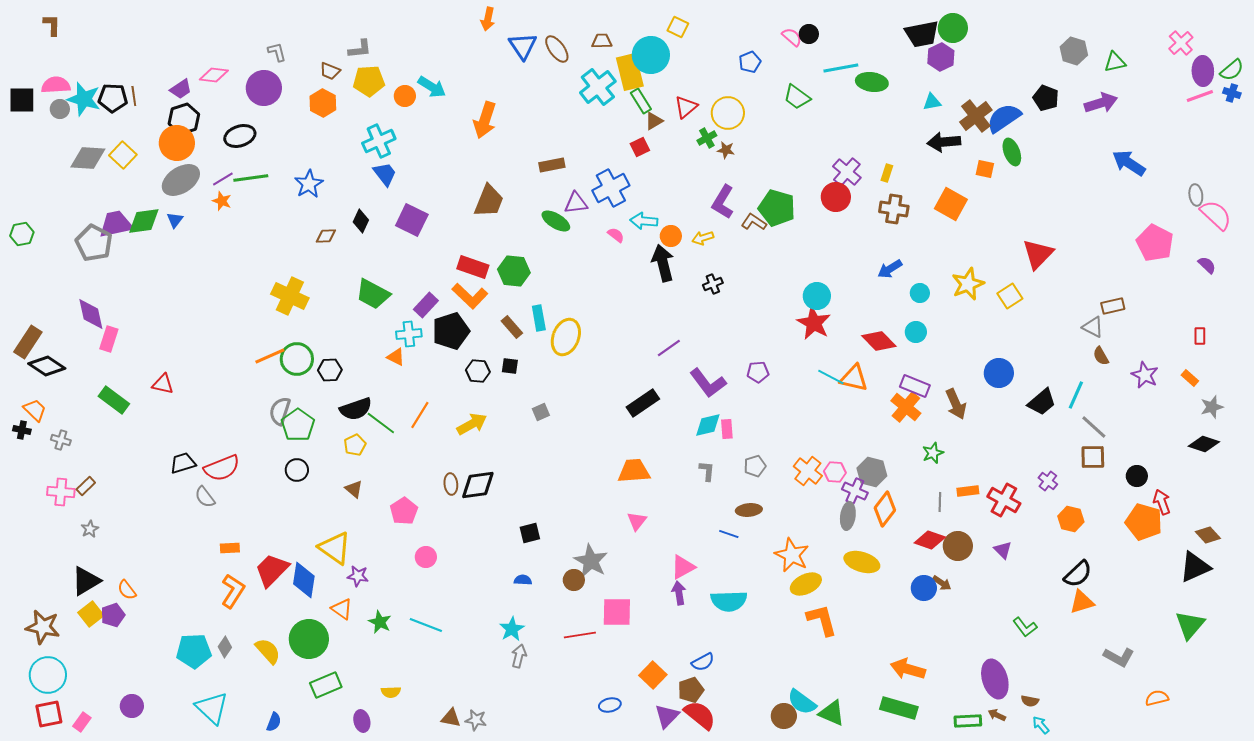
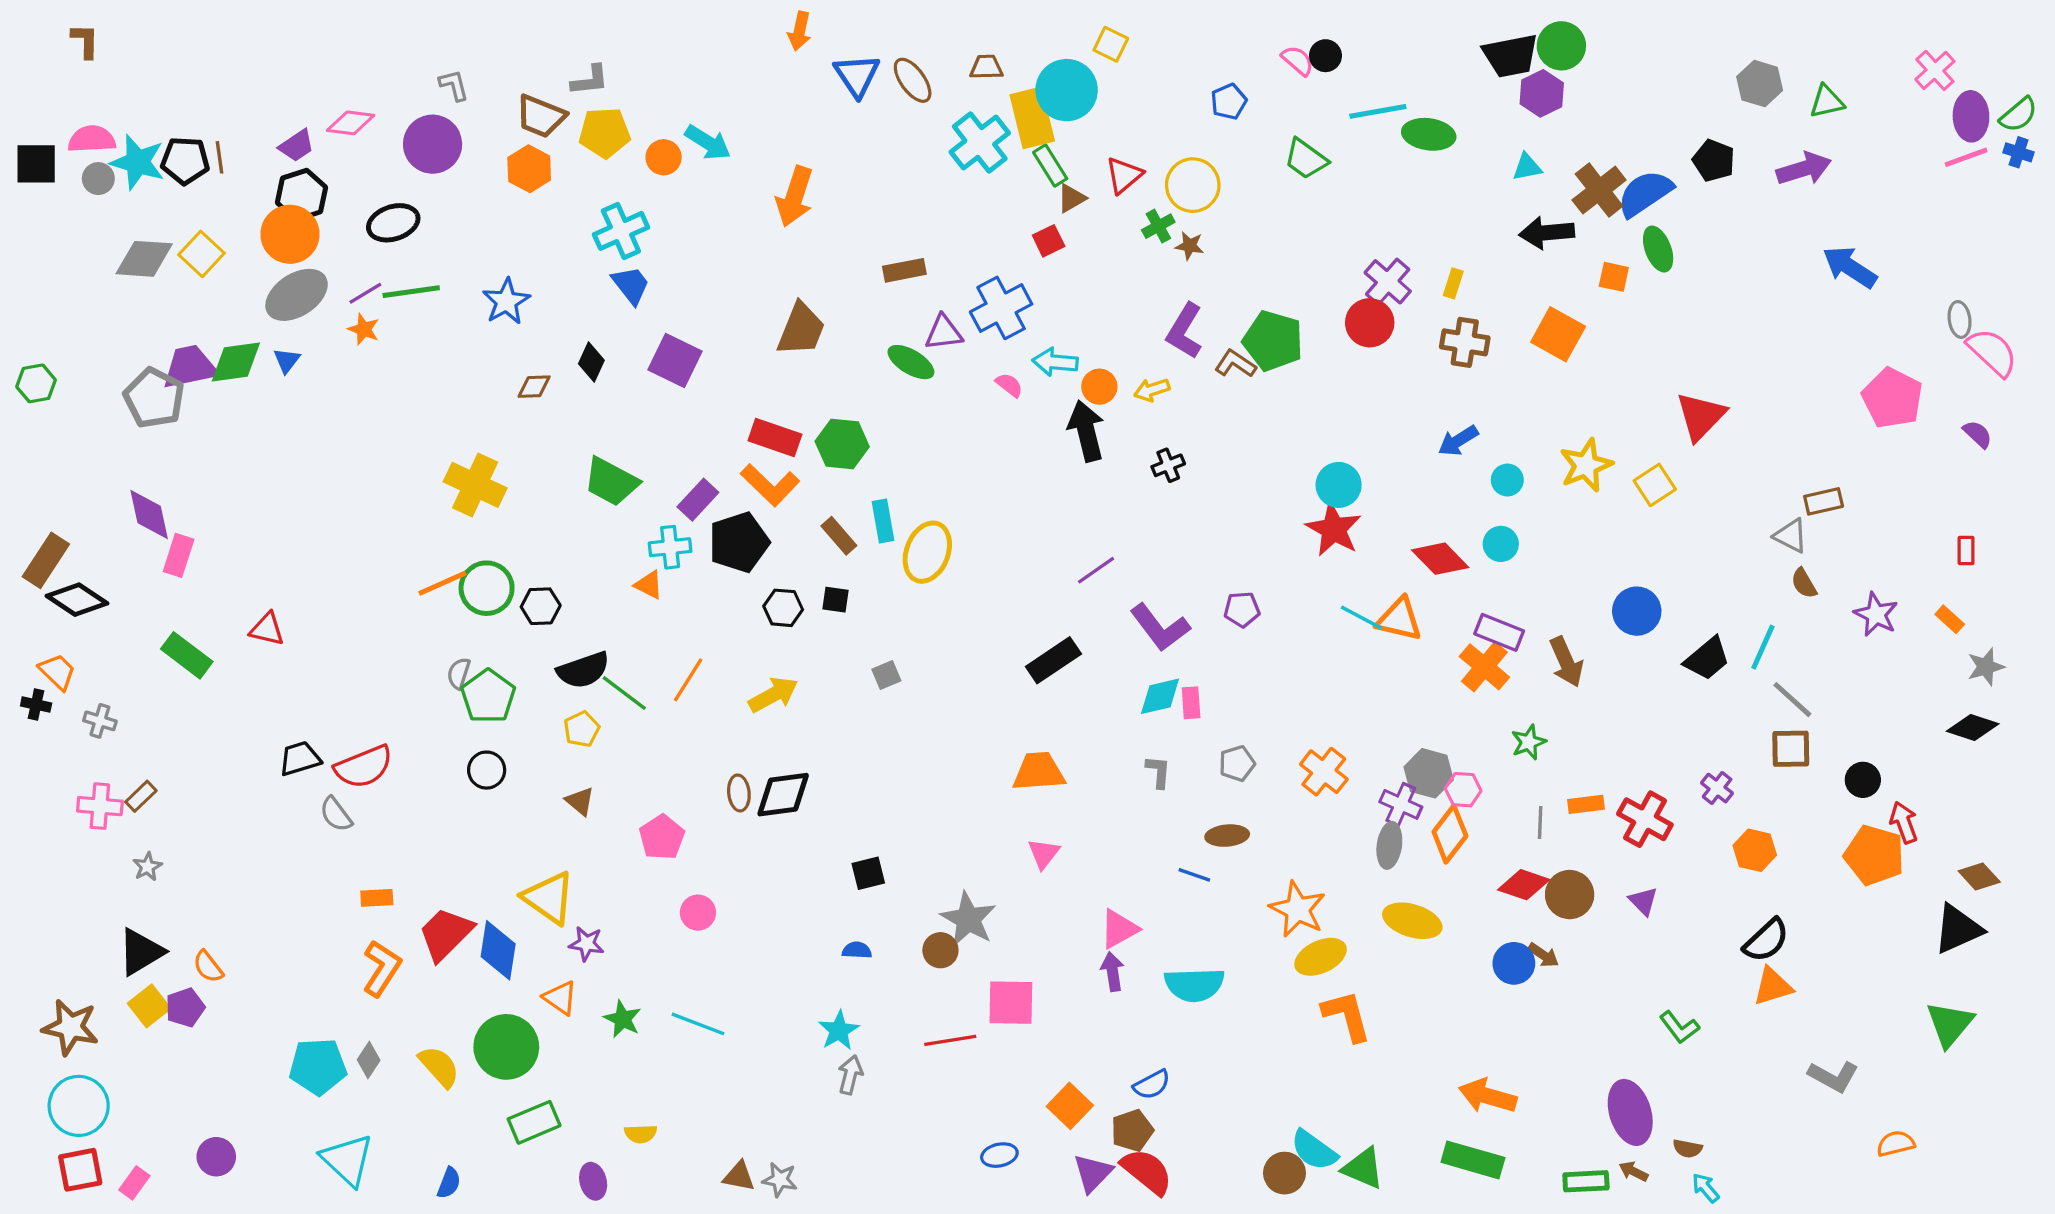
brown trapezoid: (330, 71) -> (541, 116), size x1.5
gray semicircle: (280, 411) -> (459, 673), size x0.7
pink hexagon: (835, 472) -> (1463, 790), moved

